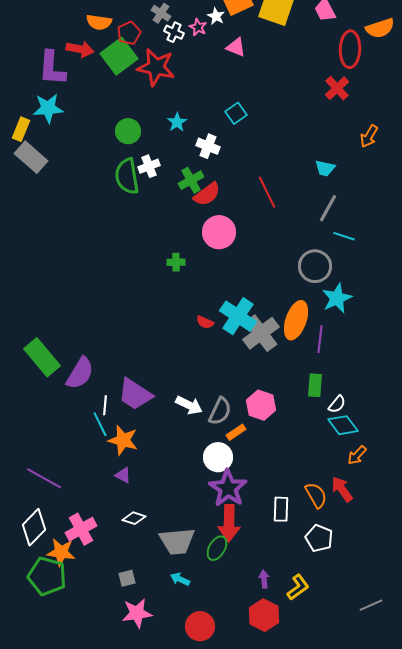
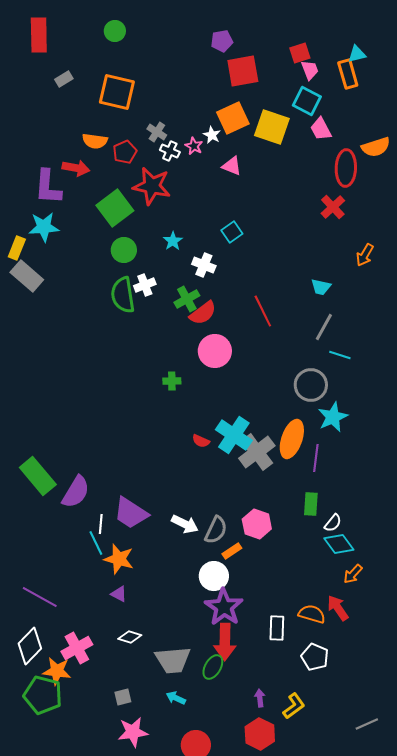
green square: (119, 56) -> (115, 208), moved
orange semicircle: (316, 495) -> (312, 614), turned -44

